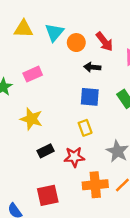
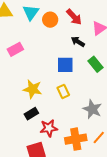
black arrow: (92, 67) -> (78, 42), moved, turned 32
yellow star: (31, 119) -> (33, 89), moved
red star: (74, 157) -> (49, 128), moved

